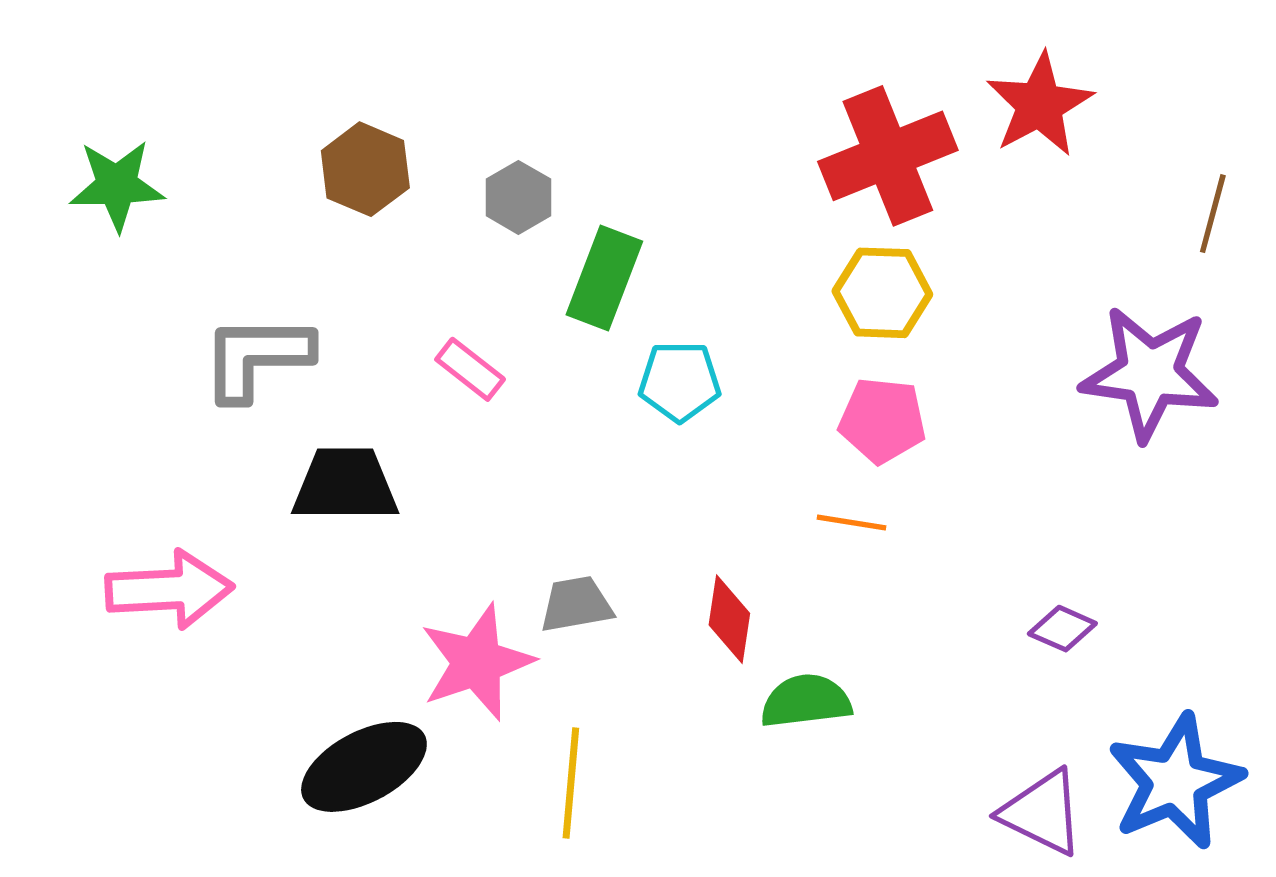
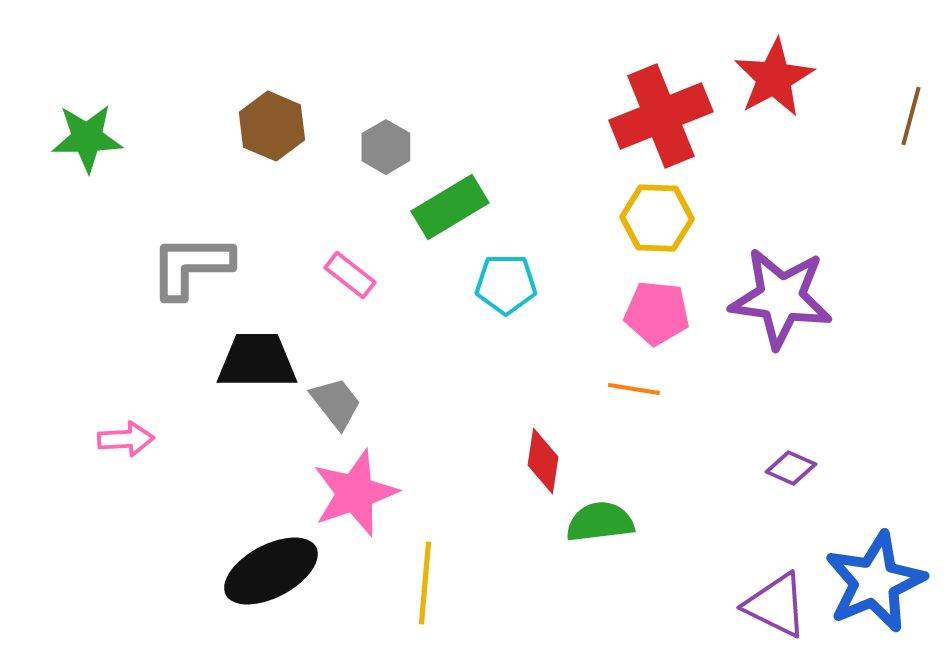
brown line: (1213, 214) -> (911, 116), moved
green rectangle: (604, 278) -> (450, 207), turned 38
purple star: (1150, 373) -> (781, 298), moved
pink arrow: (169, 590) -> (126, 439), size x0.6
gray trapezoid: (576, 604) -> (336, 403), moved, turned 62

